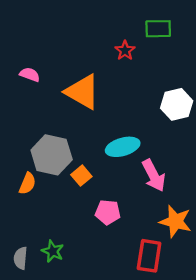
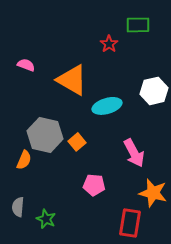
cyan ellipse: (123, 147) -> (107, 106), moved
orange square: (81, 176) -> (77, 142), moved
gray semicircle: (21, 258) -> (18, 207), moved

